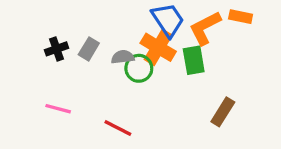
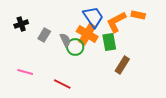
black cross: (57, 49) -> (21, 24), moved
gray semicircle: (123, 57) -> (65, 40), turned 72
brown rectangle: (223, 112) -> (122, 65), moved

